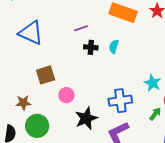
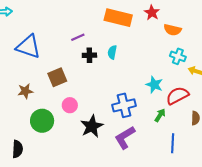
brown square: (46, 75) -> (57, 77), moved
brown star: (23, 103) -> (25, 91), moved
green circle: (37, 126) -> (42, 121), moved

